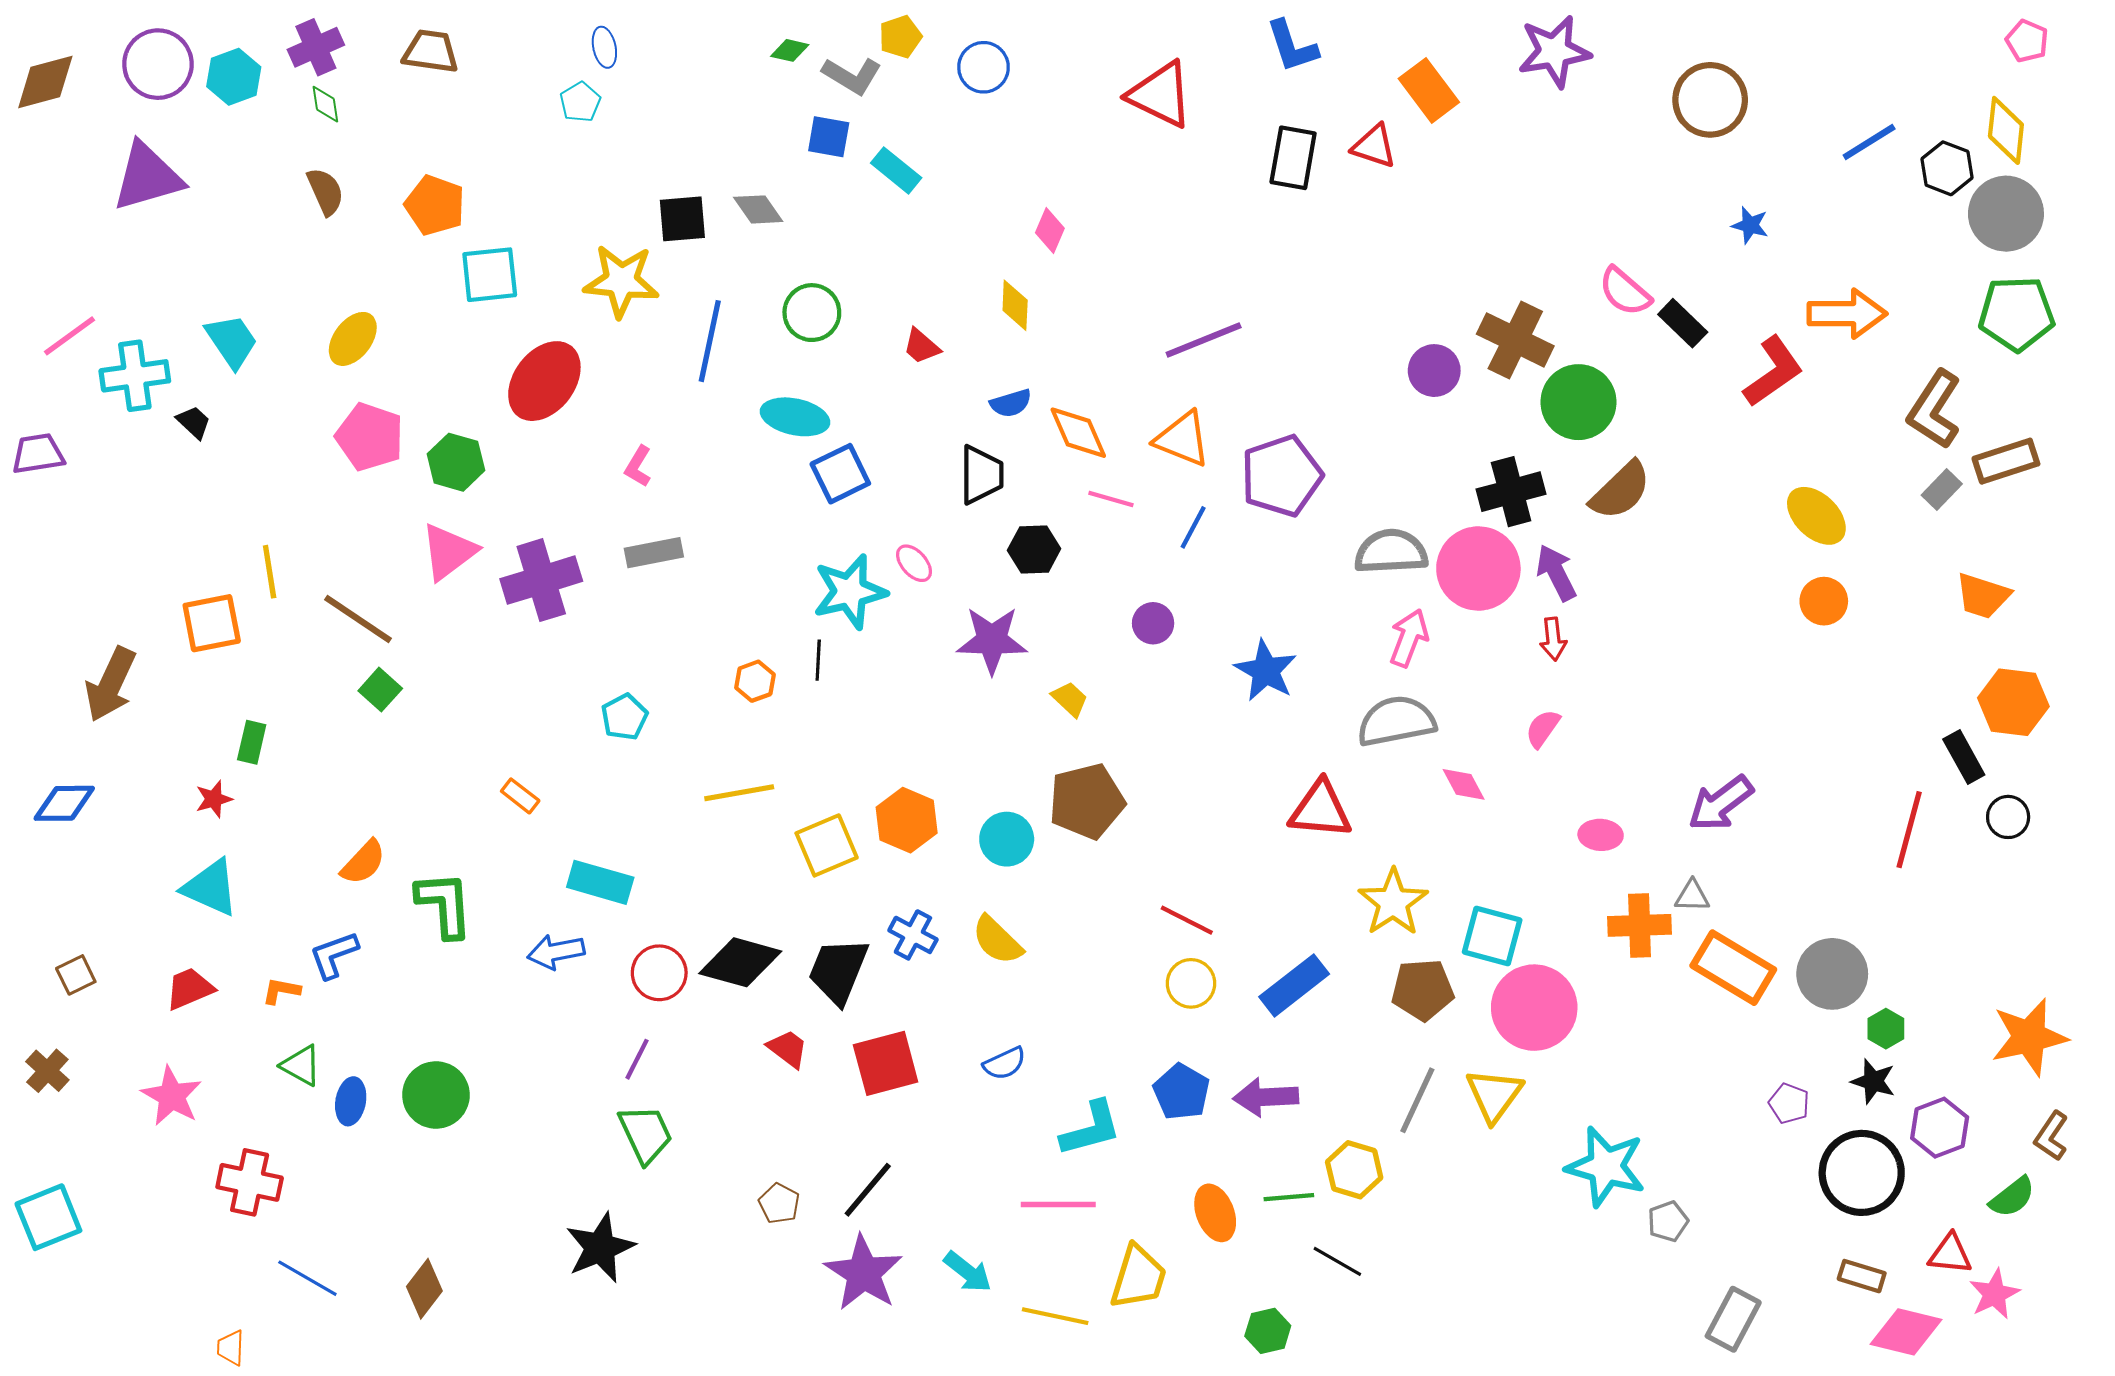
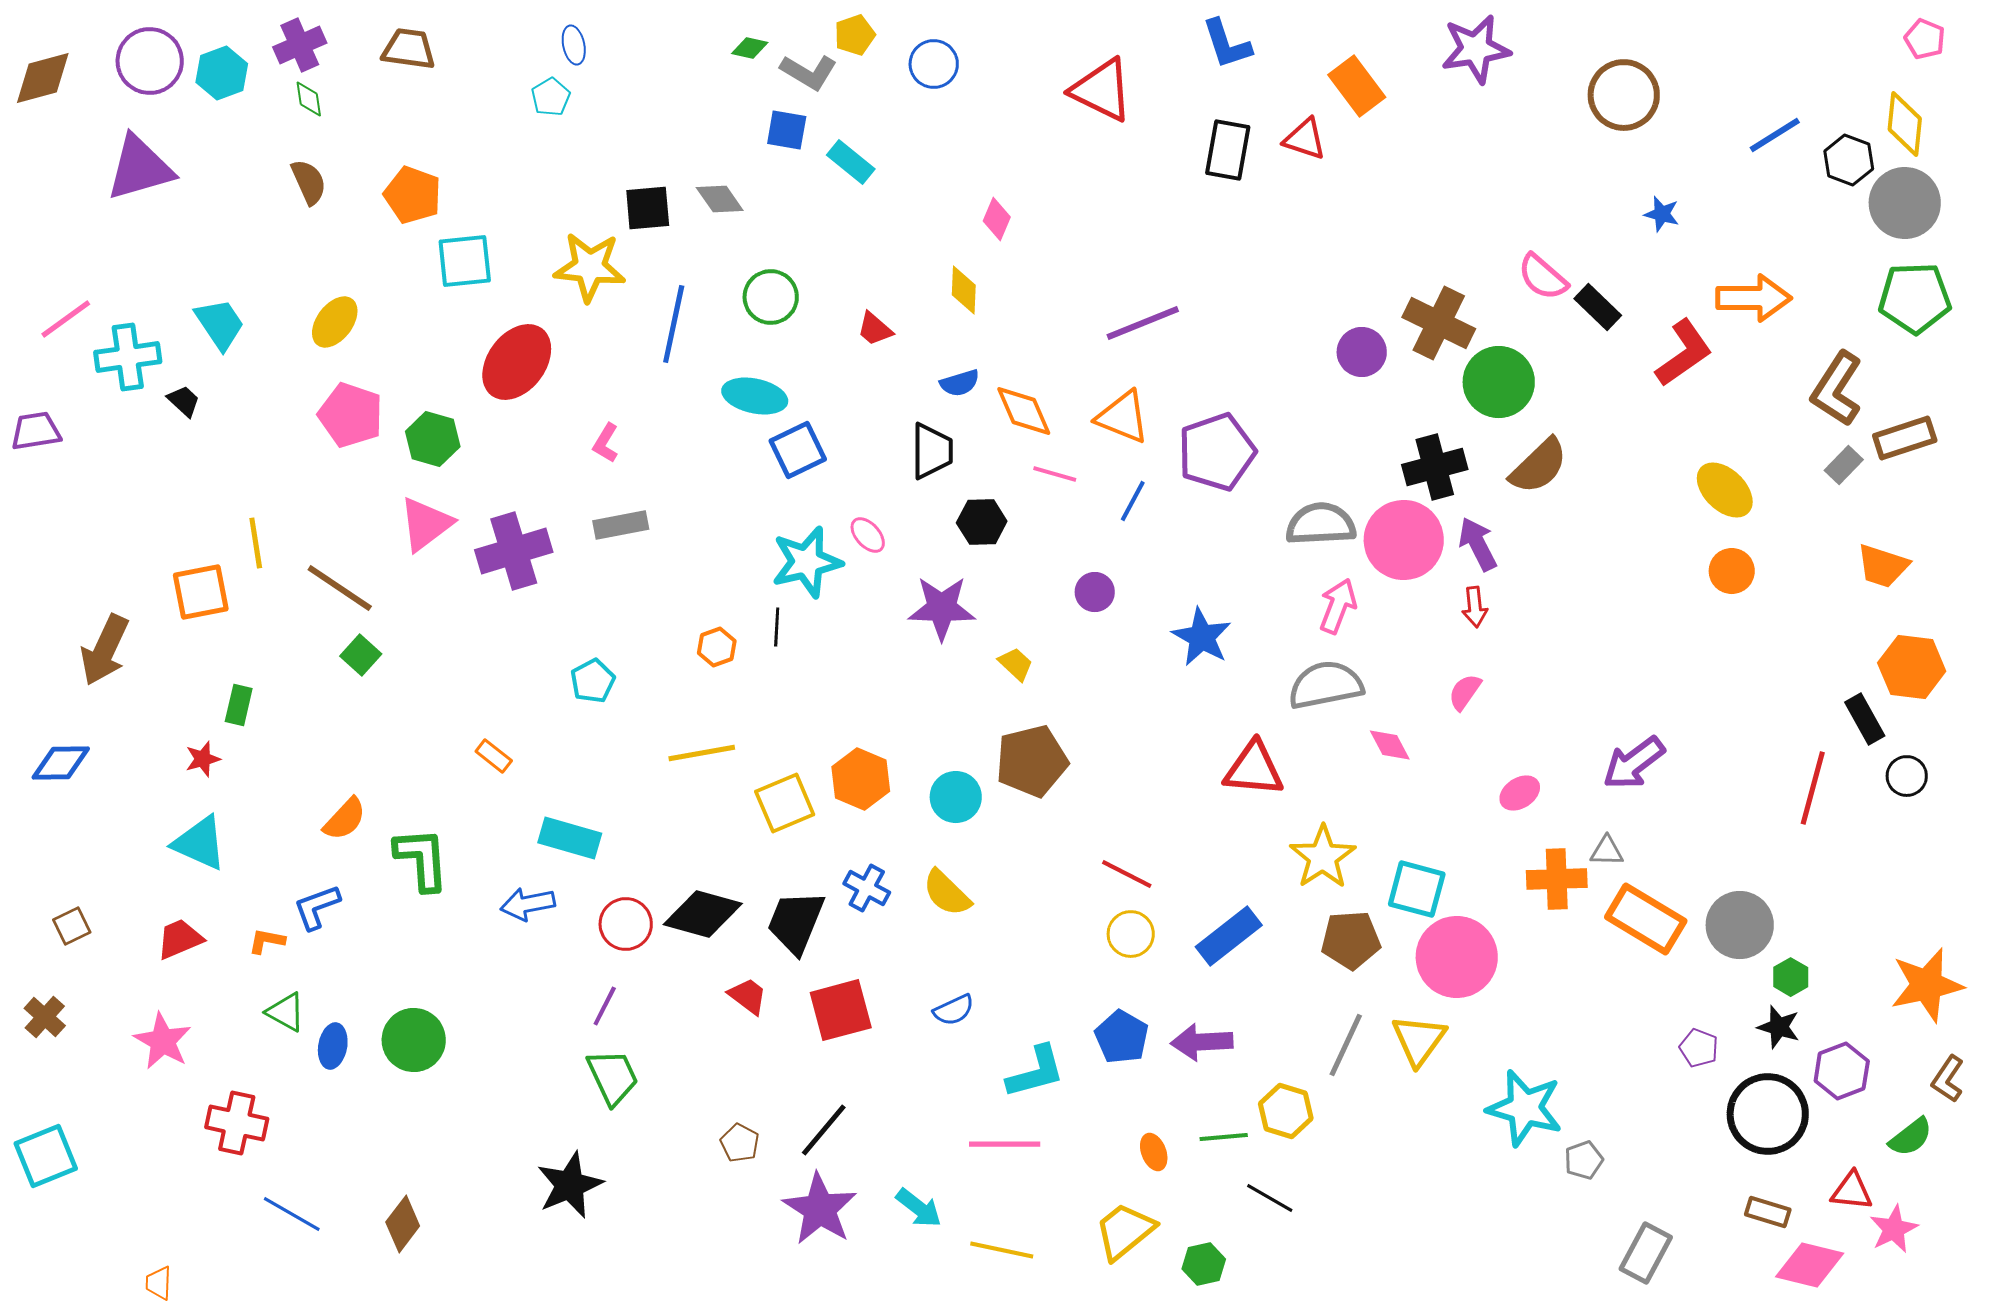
pink ellipse: (1601, 835) -> (1520, 793), turned -36
orange ellipse: (1215, 1213) -> (1154, 1152), size x0.7
yellow trapezoid: (1138, 1277) -> (1125, 1231), moved, turned -146
orange trapezoid: (231, 1348) -> (159, 1283), moved

